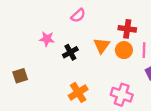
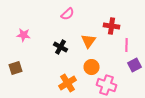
pink star: (47, 39) -> (24, 35), moved
orange circle: (124, 50) -> (92, 67), moved
black cross: (70, 52) -> (60, 47), turned -32

